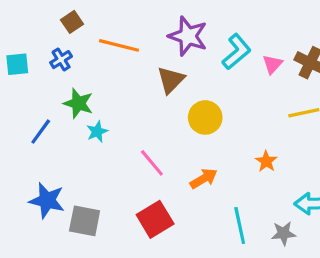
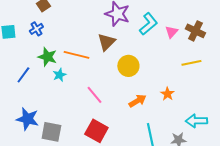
orange line: (119, 45) -> (76, 55), moved
orange arrow: (204, 179) -> (137, 101), moved
red square: (155, 219) -> (96, 131), turned -30

